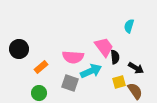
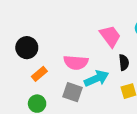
pink trapezoid: (104, 47) -> (110, 36), moved
black circle: (19, 49) -> (27, 48), moved

